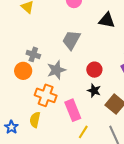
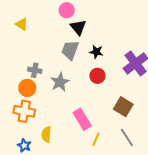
black triangle: (107, 20) -> (78, 27), moved, turned 48
black star: (94, 91) -> (96, 52), moved
orange cross: (46, 95) -> (24, 111), moved

